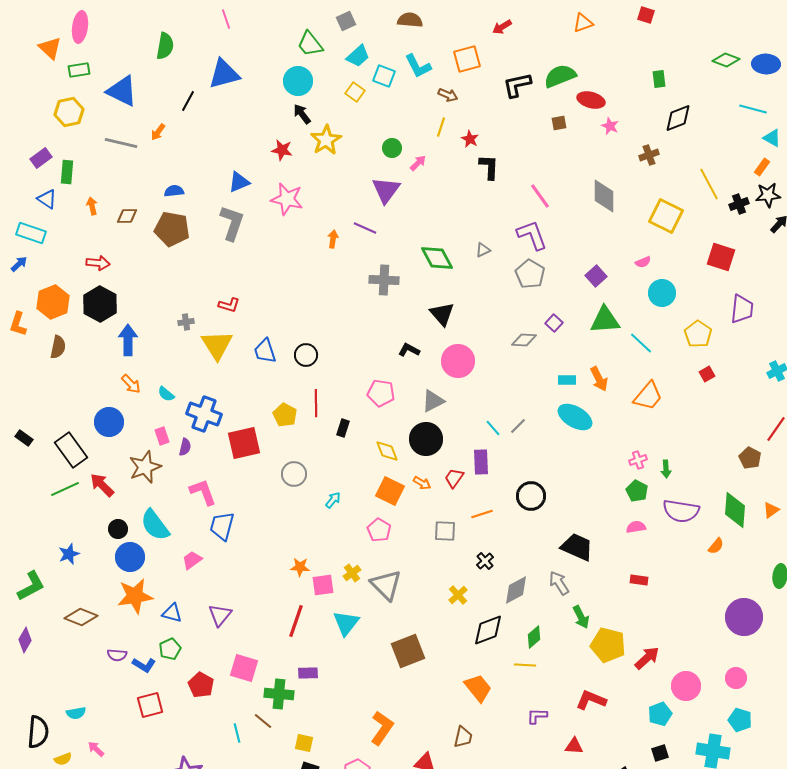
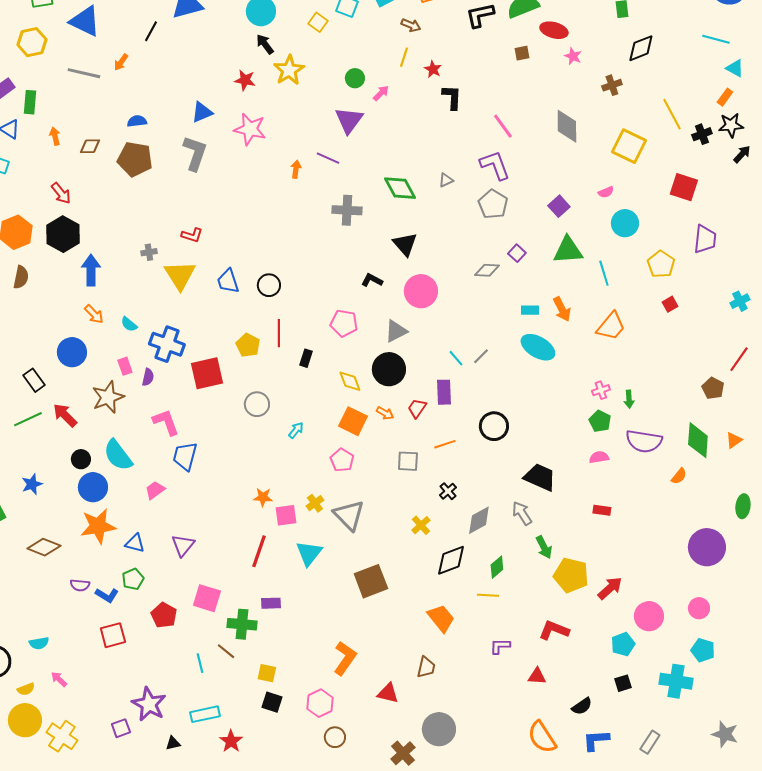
red arrow: (98, 263) -> (61, 193), turned 45
cyan line: (641, 343) -> (604, 273), turned 30
black rectangle: (71, 450) -> (34, 380), size x0.7

